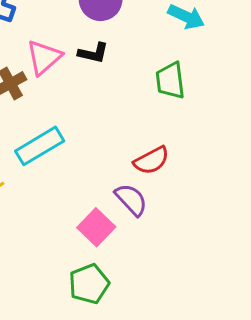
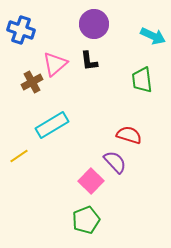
black L-shape: (93, 53) -> (89, 61), turned 70
red semicircle: (151, 160) -> (129, 135), turned -135

